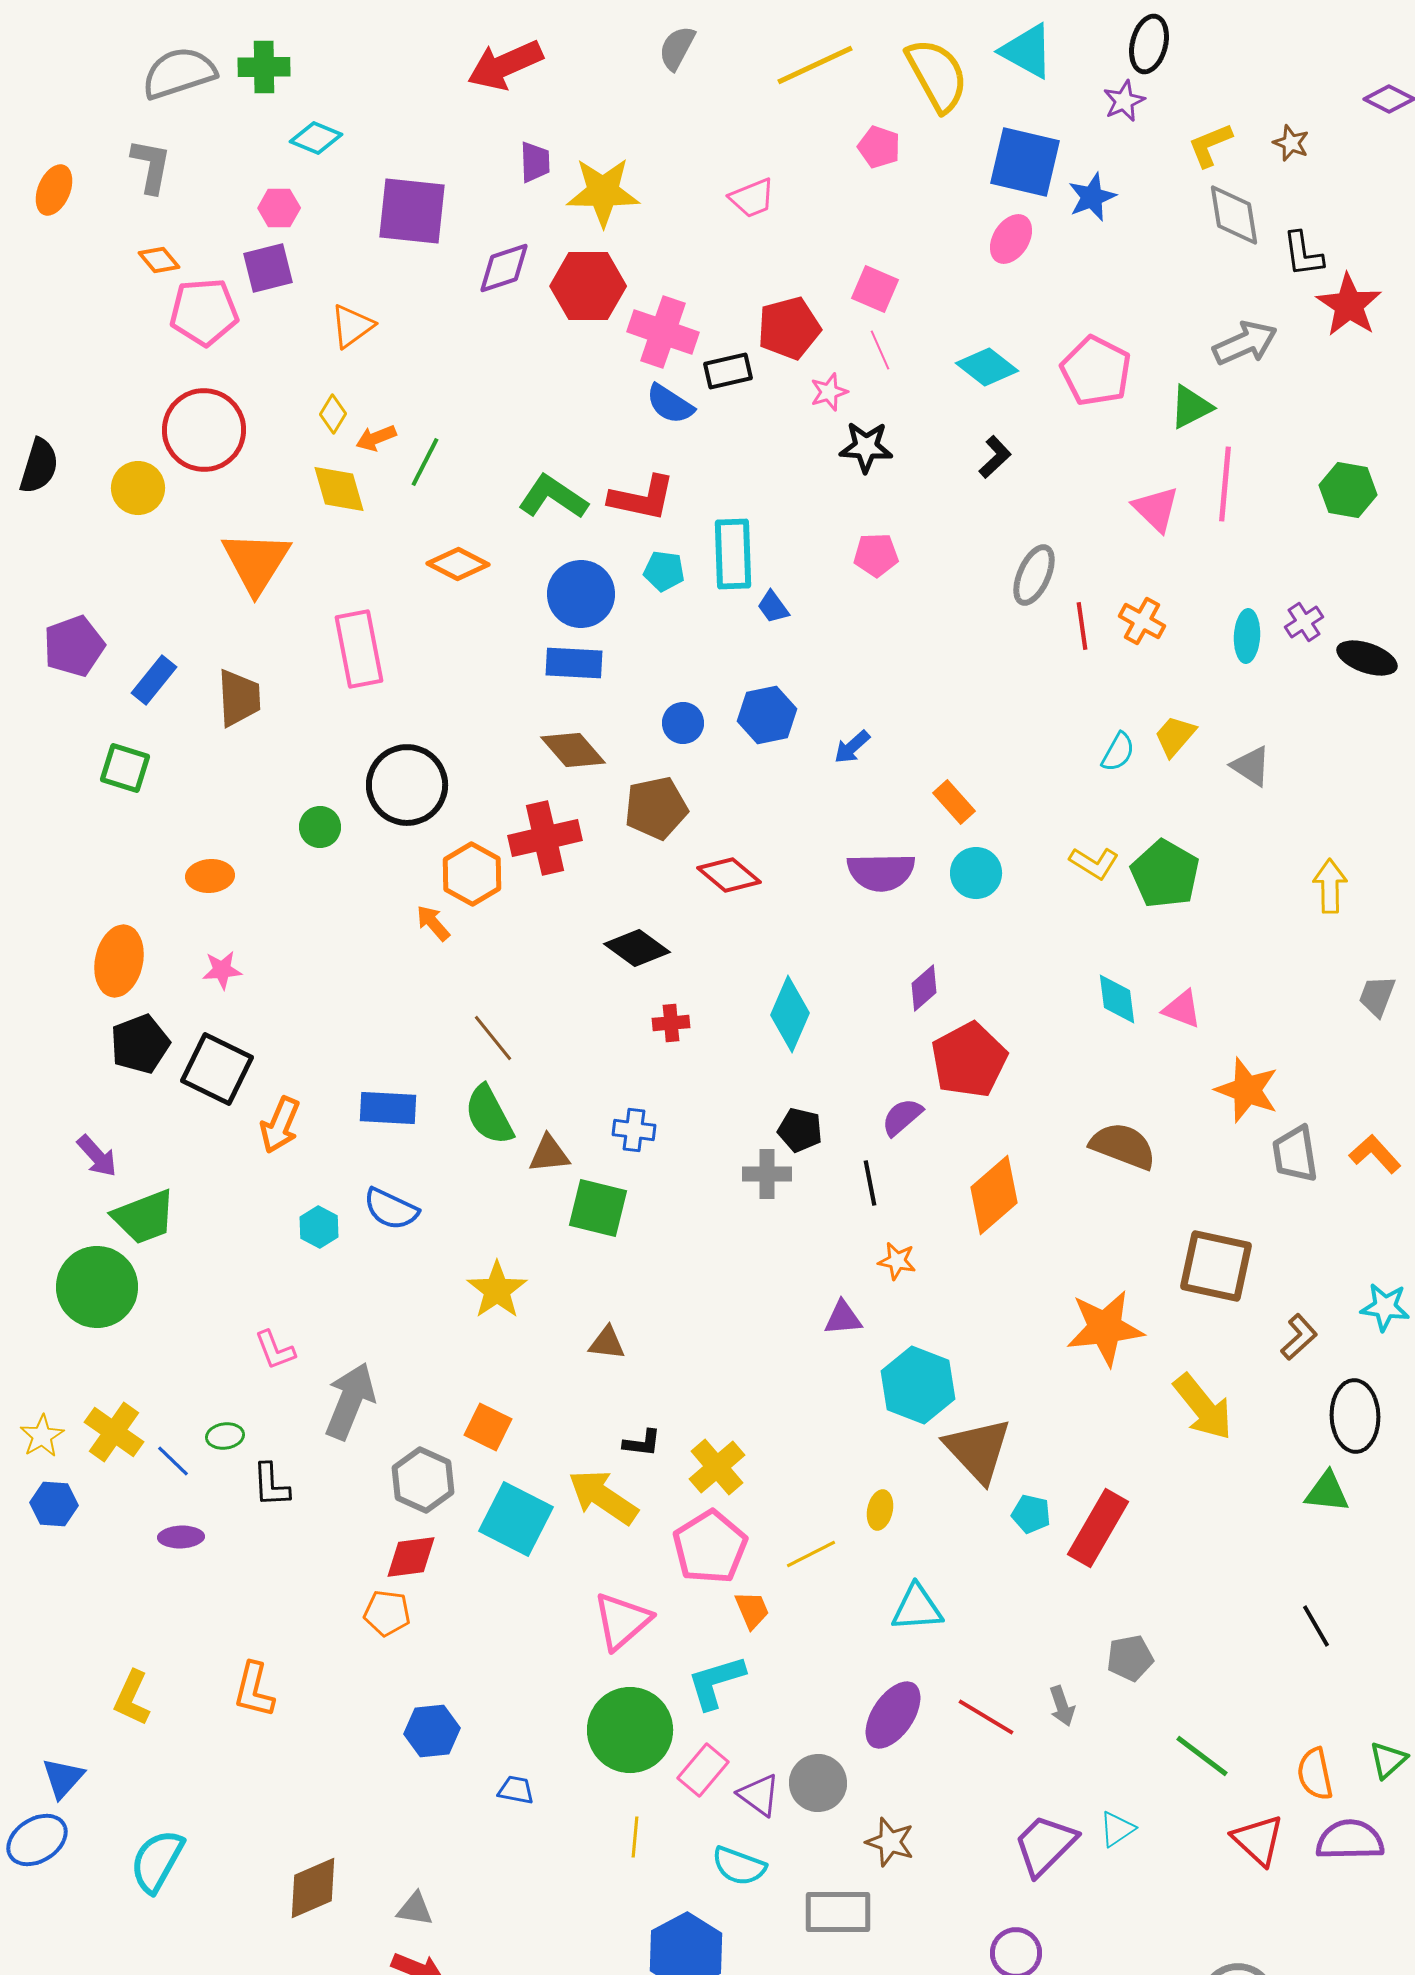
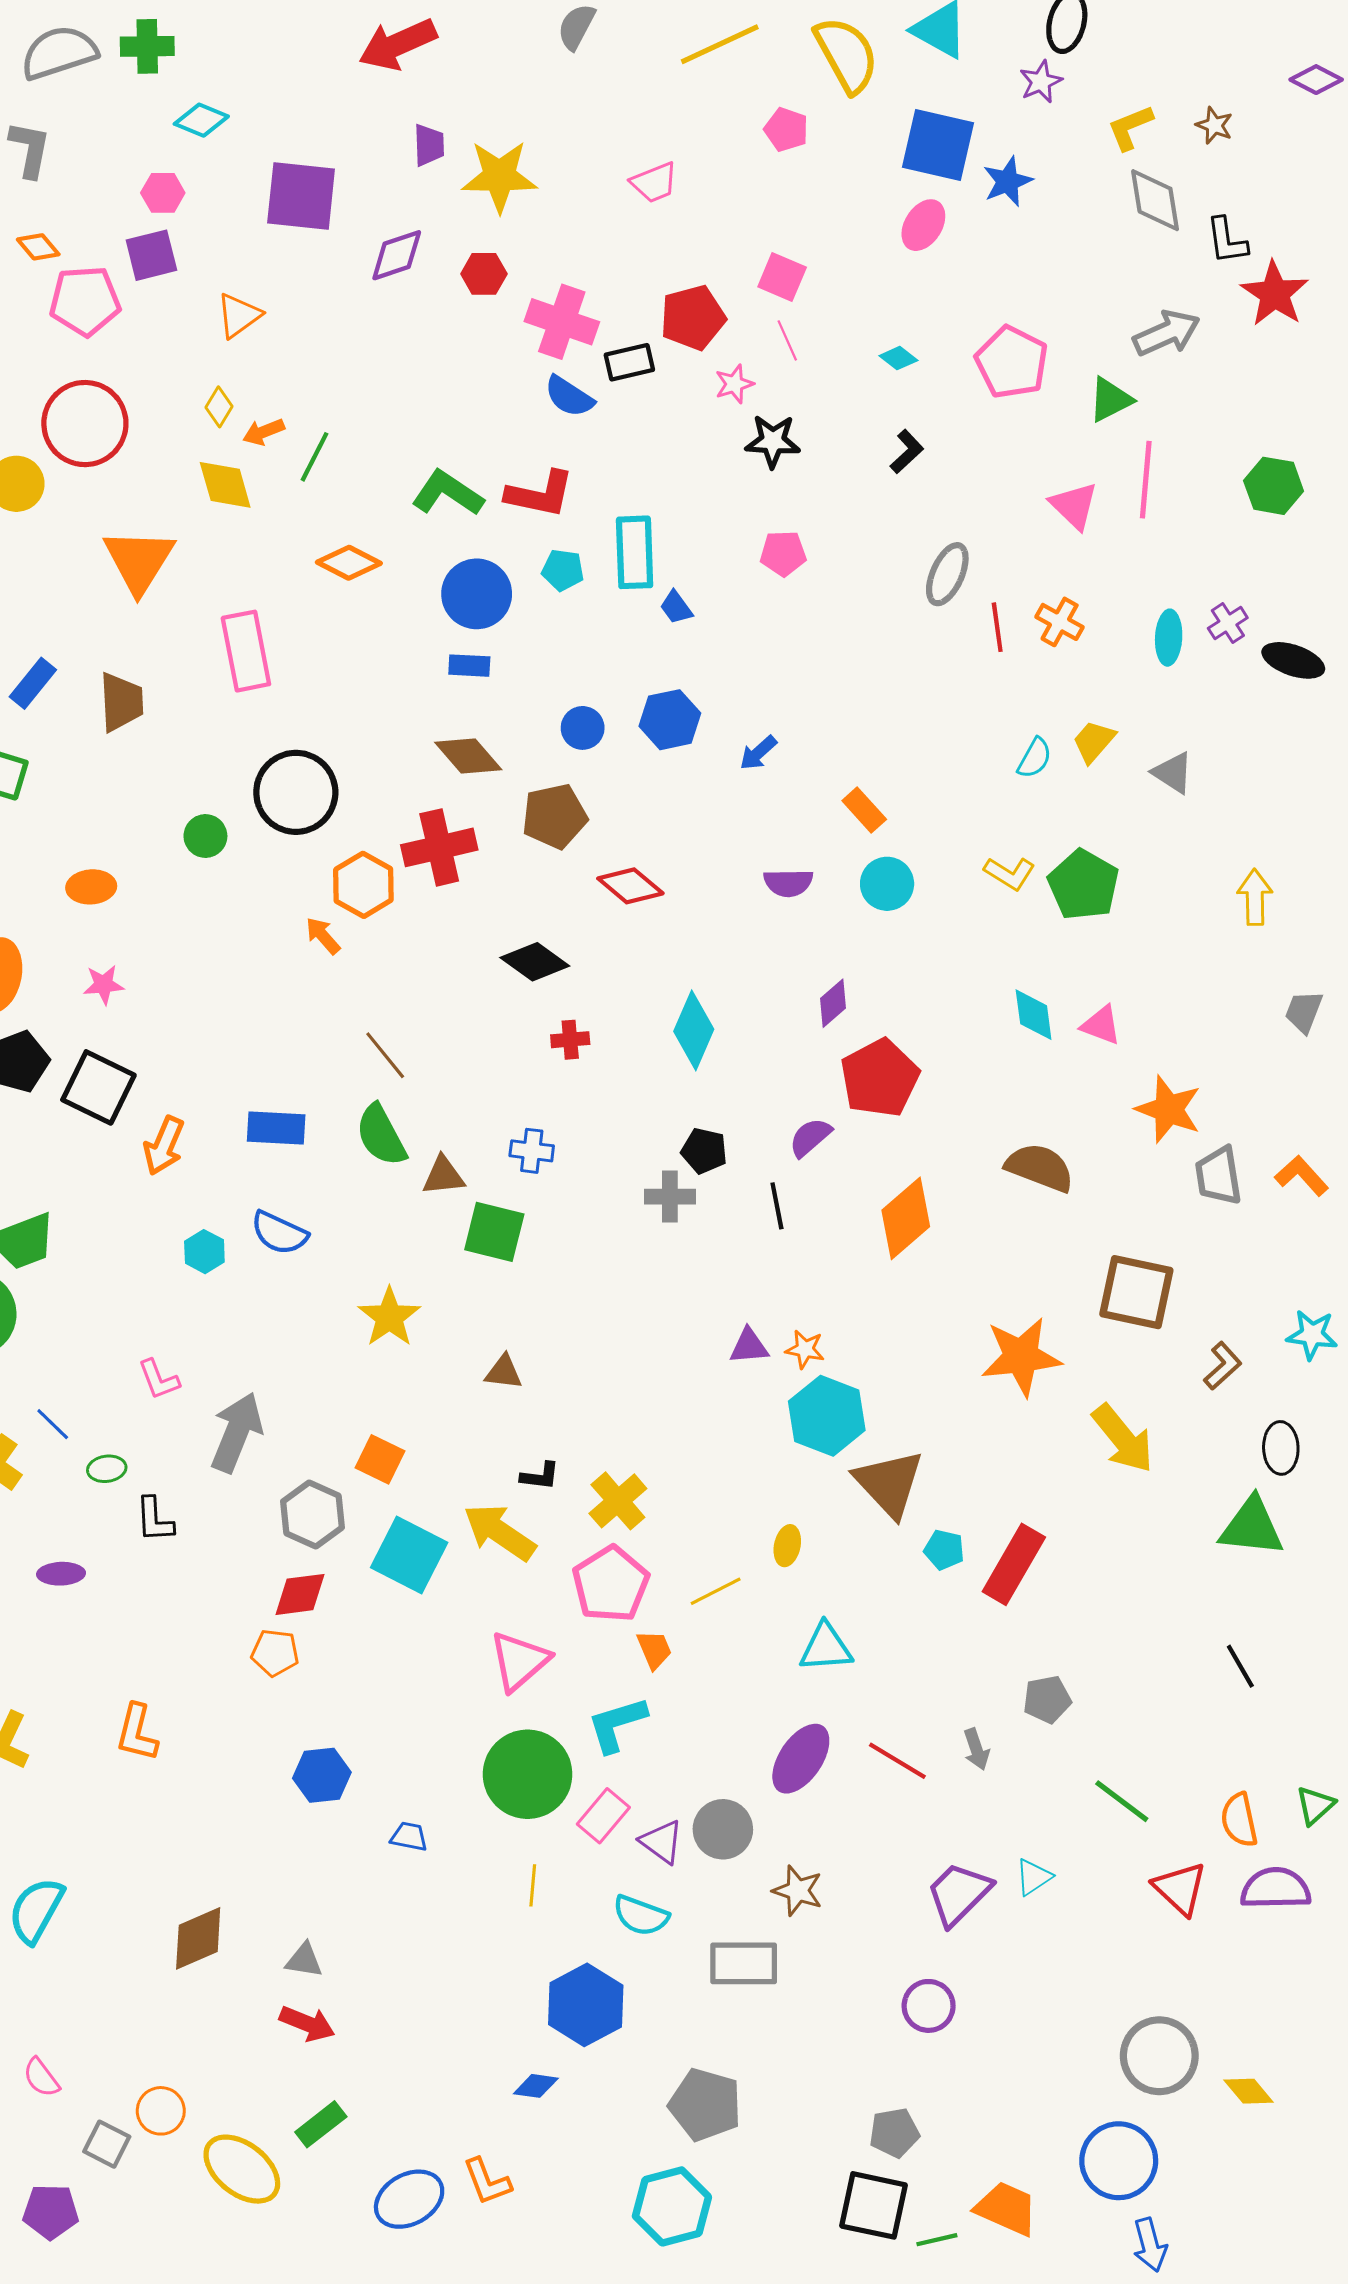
red hexagon: (588, 286) -> (484, 274), size x0.6
cyan diamond: (987, 367) -> (898, 358), size x0.6
blue rectangle: (574, 663) -> (469, 666), size x0.7
purple semicircle: (881, 872) -> (788, 883), size x0.7
orange star: (897, 1261) -> (805, 1349), moved
black ellipse: (1355, 1416) -> (1281, 1448), size x0.7
blue line: (173, 1461) -> (53, 1424), moved
green triangle: (1327, 1492) -> (1252, 1527), size x1.4

